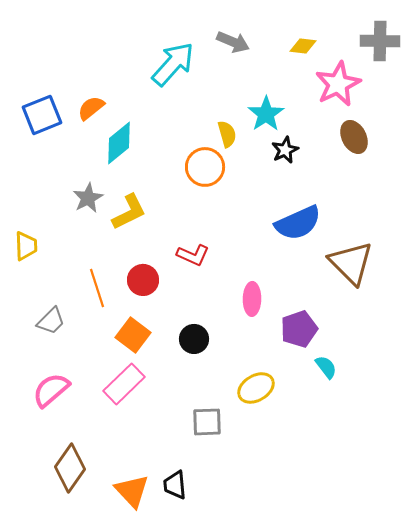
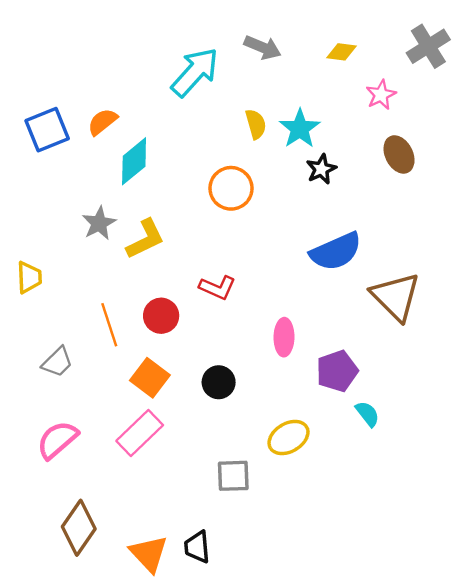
gray cross: (380, 41) -> (428, 46), turned -33
pink star: (338, 84) -> (381, 95), size x0.6
yellow semicircle: (227, 134) -> (256, 124), moved

